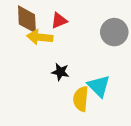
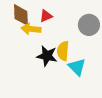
black star: (60, 72) -> (47, 56), size x1.5
yellow semicircle: (81, 99) -> (63, 51), moved

